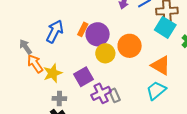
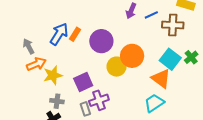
cyan square: (165, 27) -> (170, 59), moved
orange rectangle: (83, 29) -> (75, 34), moved
yellow circle: (105, 53) -> (117, 67), moved
orange arrow: (35, 64) -> (36, 64), turned 96
gray rectangle: (115, 95) -> (85, 109), moved

